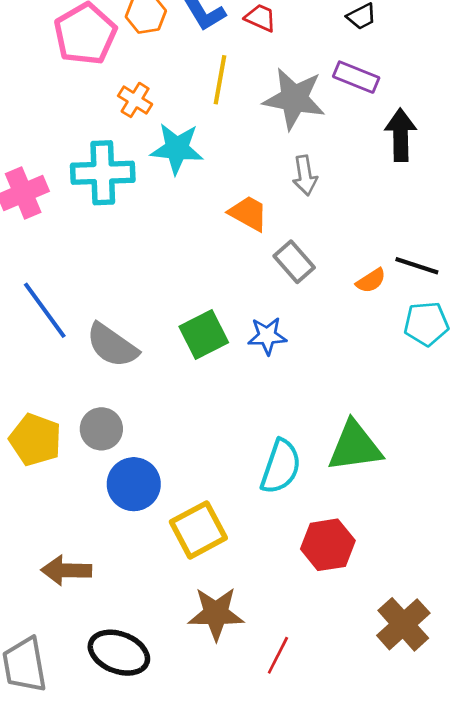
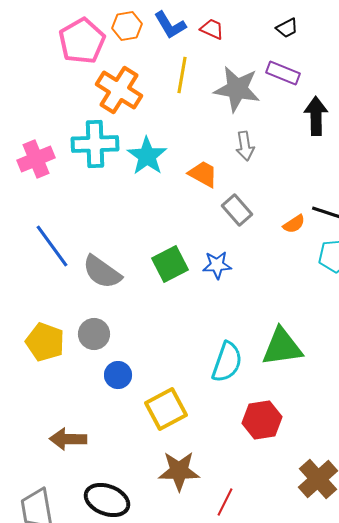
orange cross: (135, 100) -> (119, 90), size x1.8
cyan star: (177, 149) -> (147, 156), moved, turned 30
blue circle: (134, 484) -> (118, 375), size x0.7

